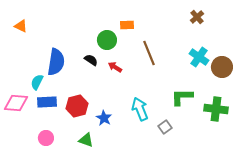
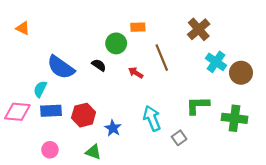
brown cross: (197, 17) -> (199, 29), moved, size x1.5
blue semicircle: (56, 62) -> (61, 67), turned 116
red arrow: (115, 67) -> (136, 73), moved

